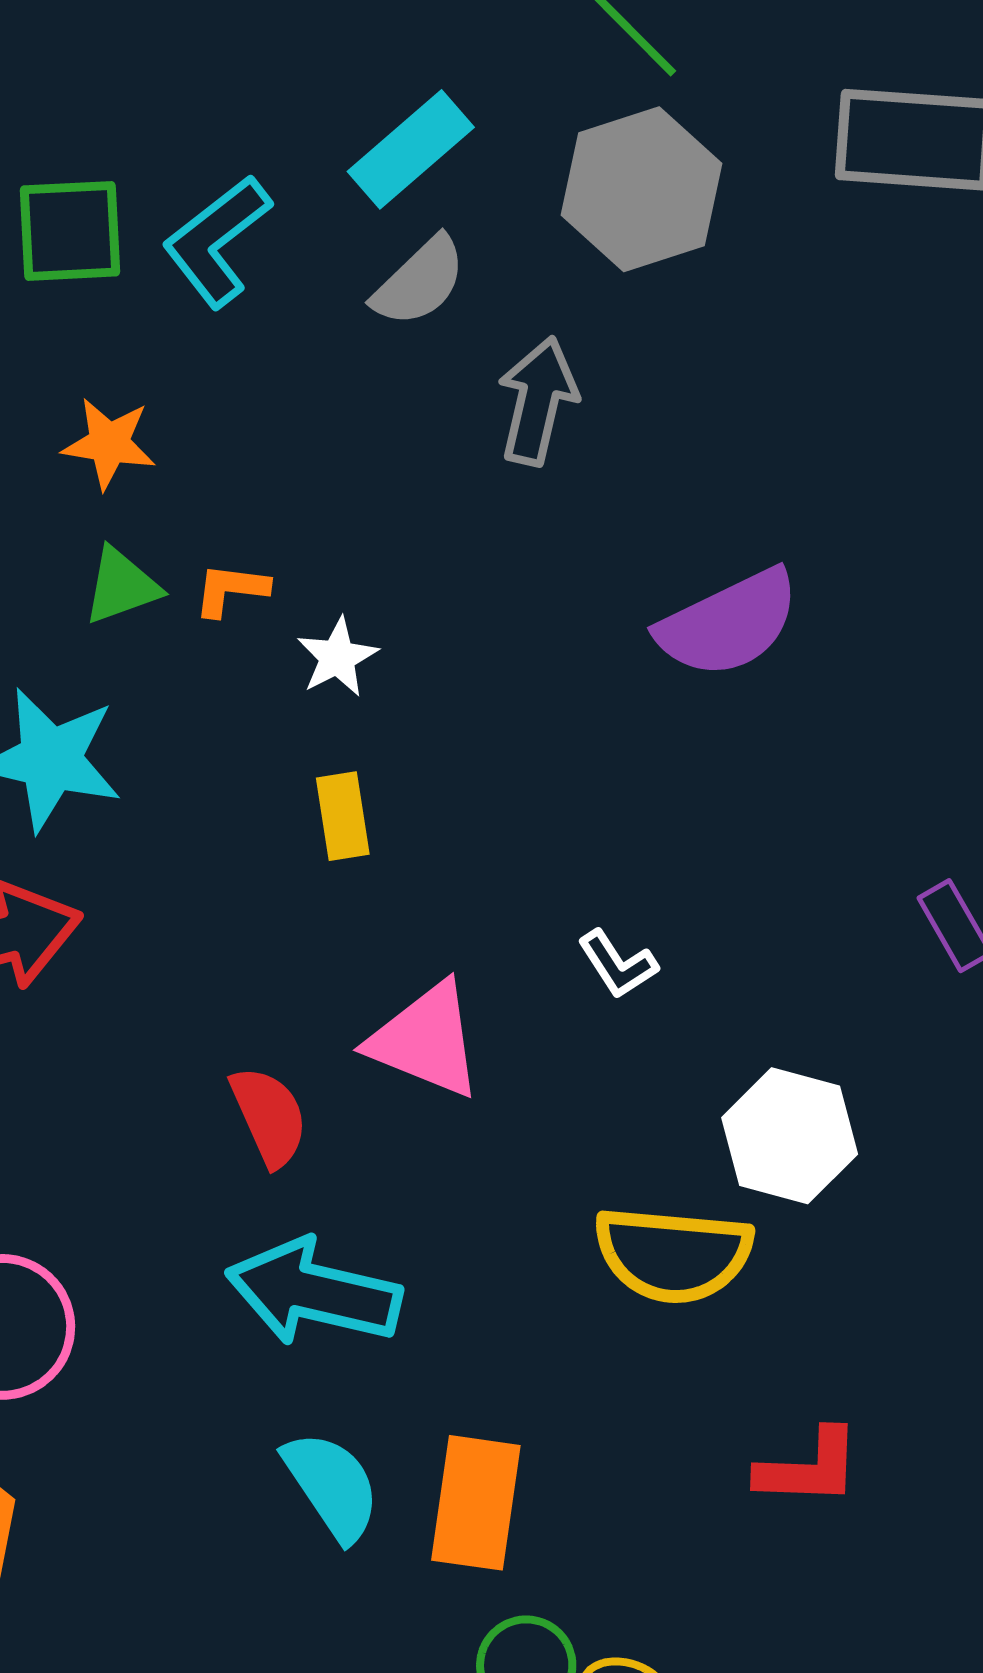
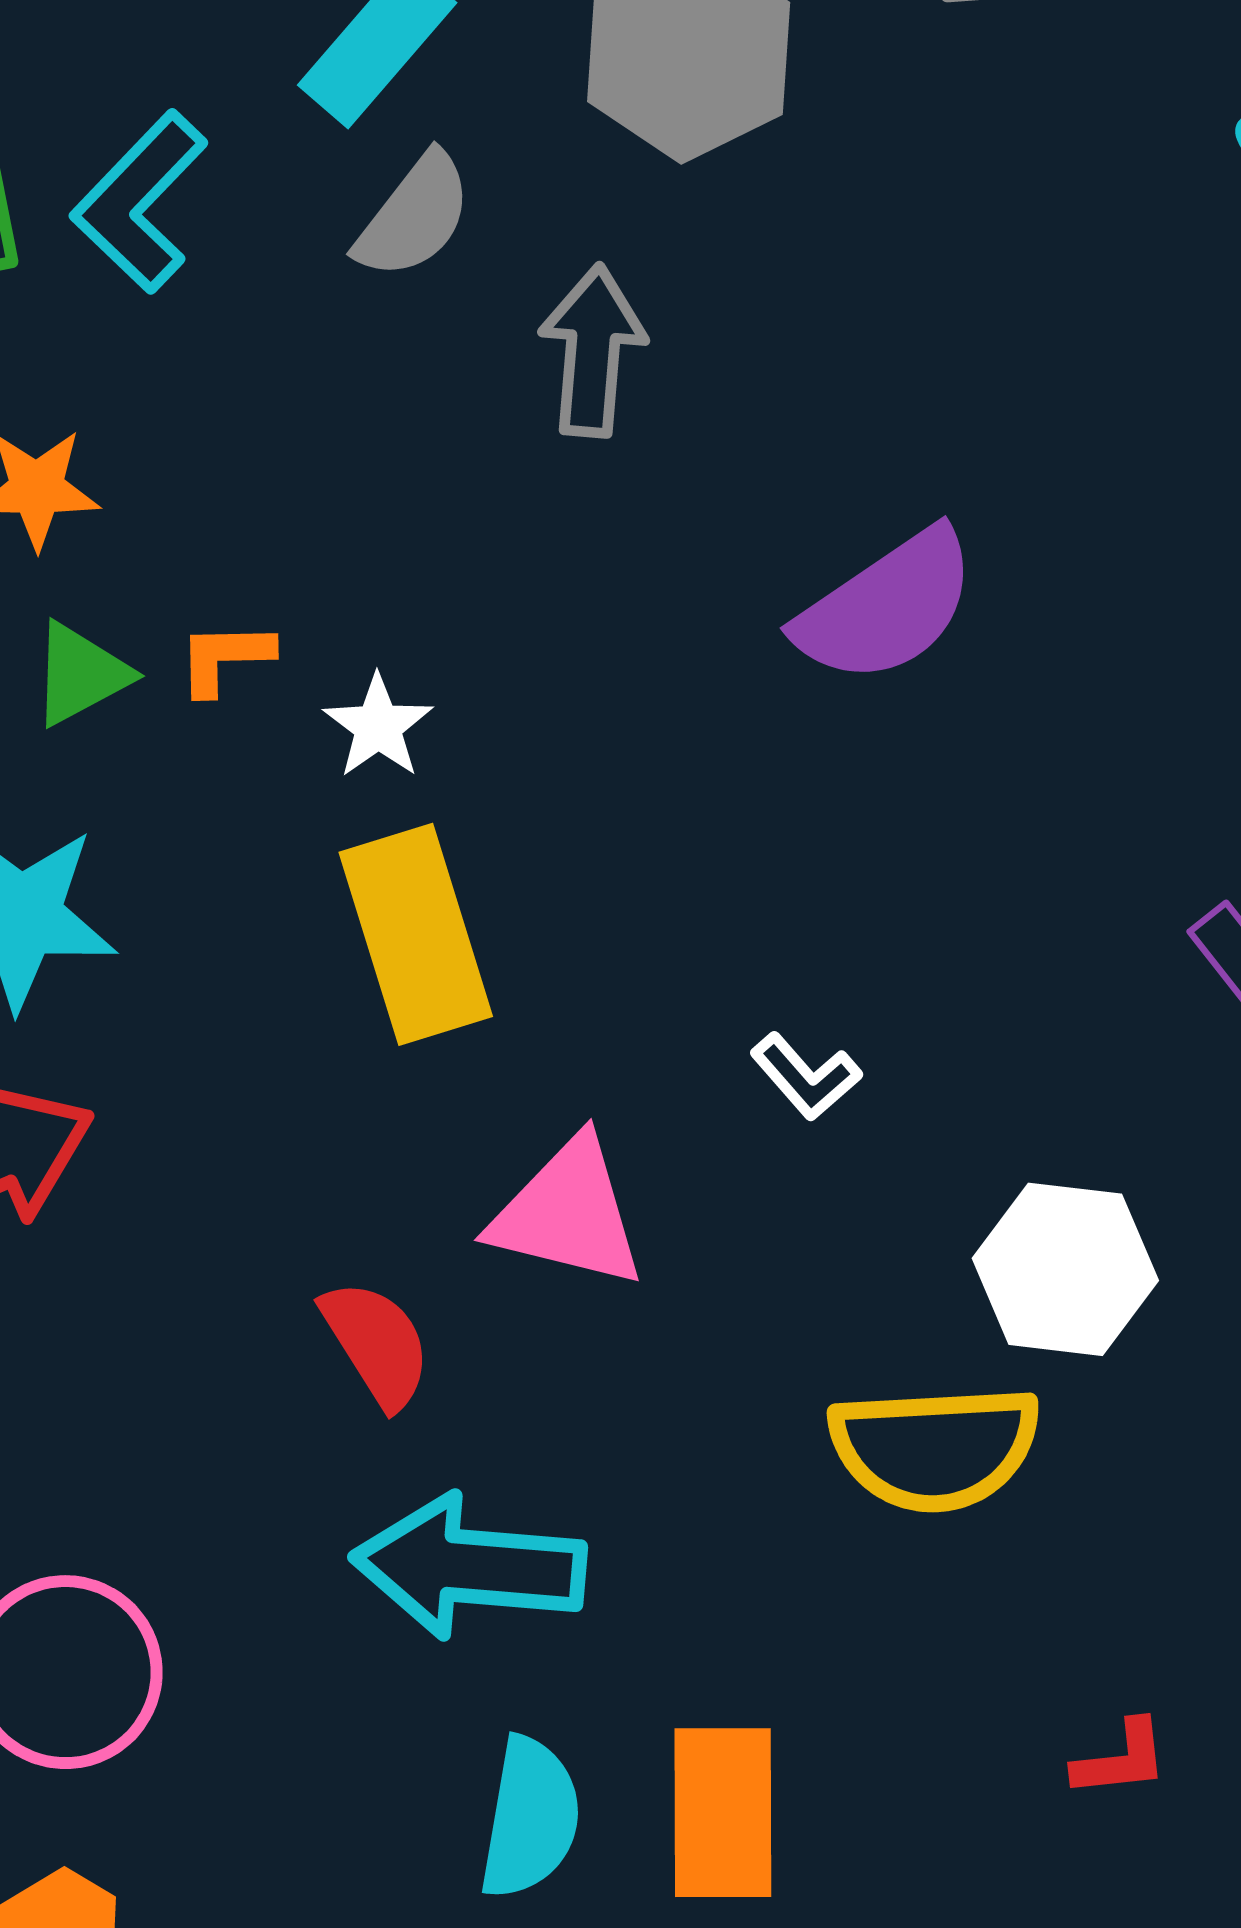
yellow rectangle: (343, 816) -> (416, 934), size x1.8
red L-shape: (809, 1468) -> (1121, 1759), moved, size x0.7
cyan semicircle: (332, 1486) -> (530, 1818), turned 52

